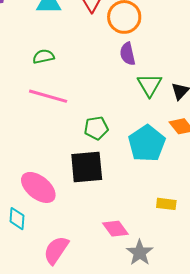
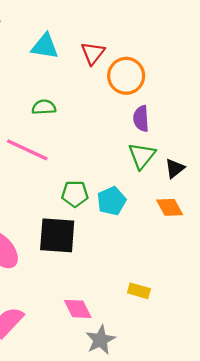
purple semicircle: (128, 54) -> (141, 119), moved
green semicircle: (43, 56) -> (44, 107), moved
cyan pentagon: (147, 143) -> (112, 201), moved, size x0.7

